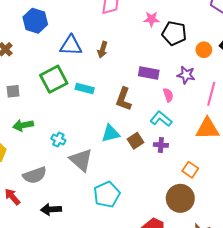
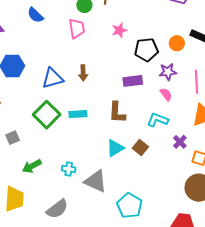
black pentagon: (174, 33) -> (146, 50), moved
pink semicircle: (168, 95) -> (166, 94), moved
purple cross: (161, 145) -> (180, 142), moved, turned -32

